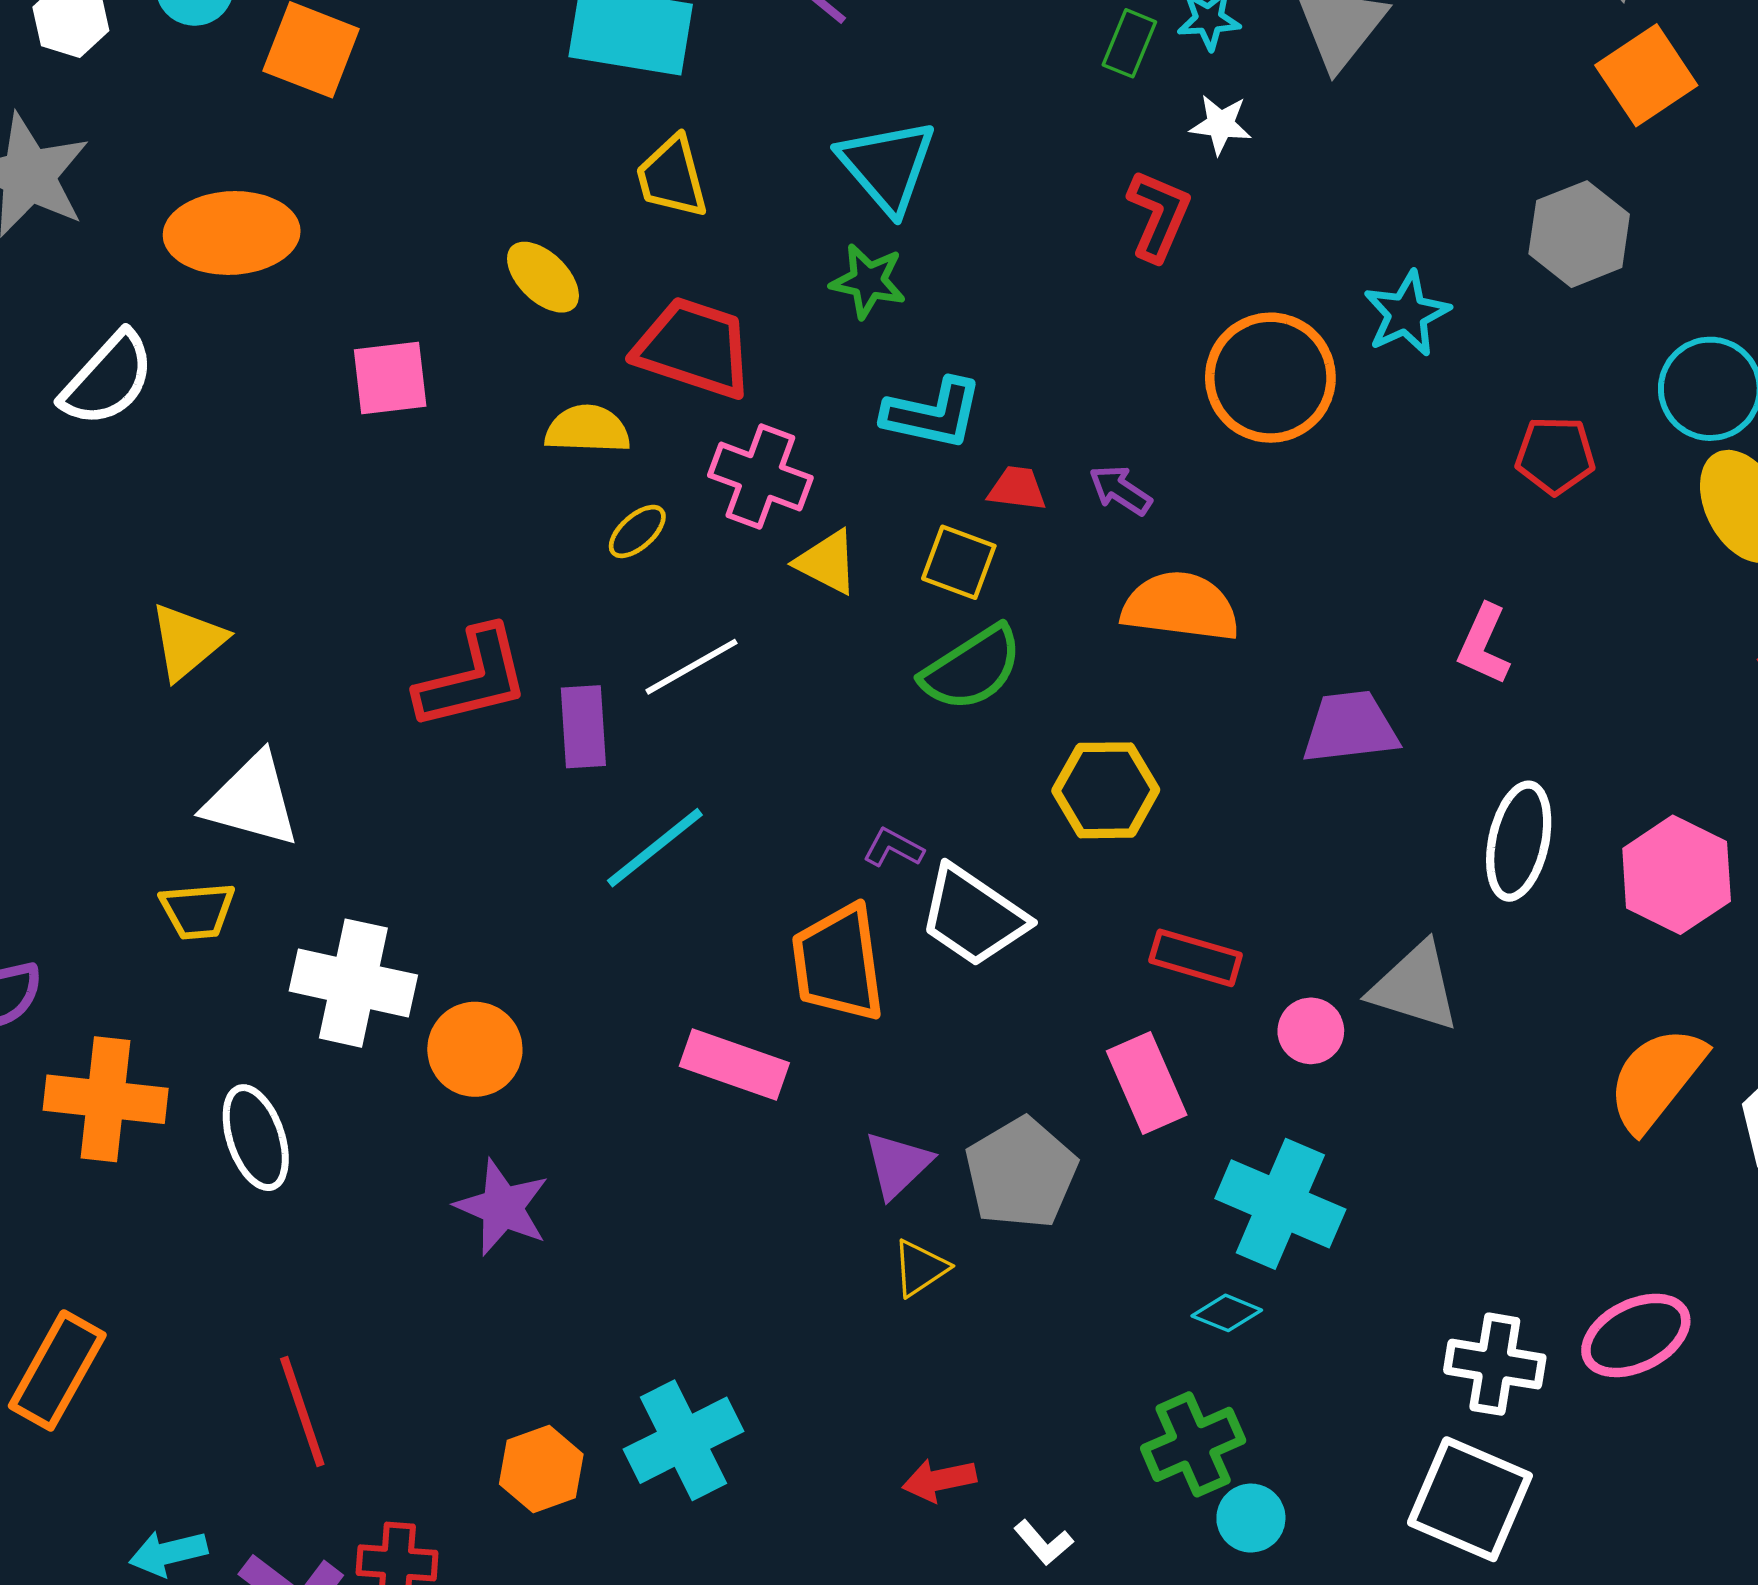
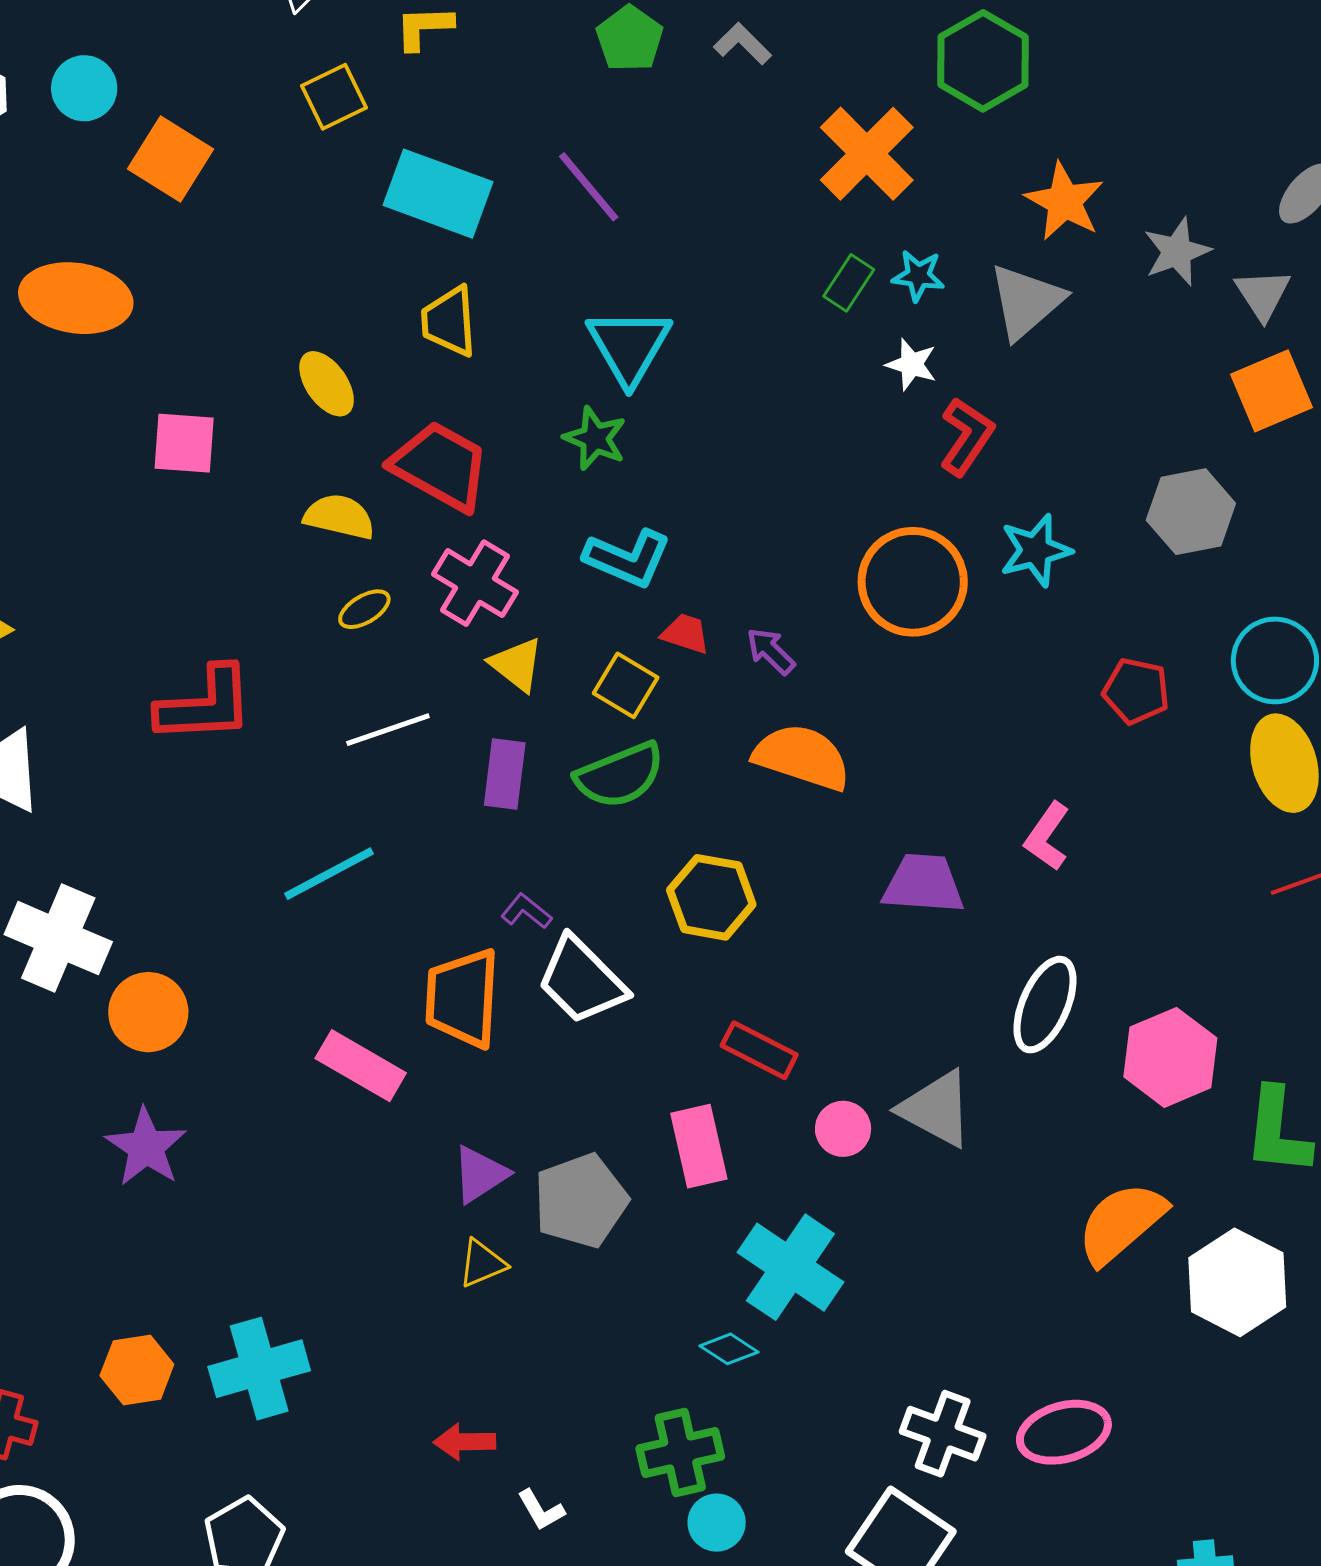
red L-shape: (1159, 215) -> (967, 436), moved
purple rectangle: (583, 727) -> (505, 774), moved

